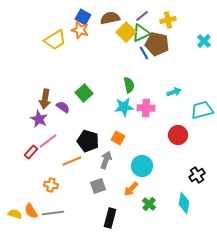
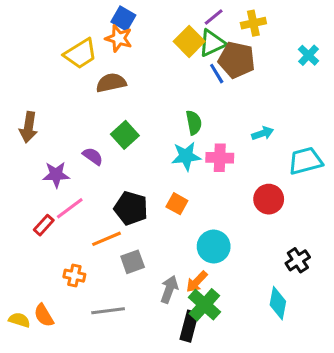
brown semicircle: (110, 18) -> (111, 83), moved
brown arrow: (45, 99) -> (28, 127), moved
purple star: (39, 119) -> (56, 175), turned -30
gray arrow: (106, 160) -> (169, 289), moved
gray square: (98, 186) -> (133, 262), moved
green cross: (149, 204) -> (204, 305), moved, size x1.5
gray line: (53, 213) -> (108, 311), moved
black rectangle: (110, 218) -> (189, 326), moved

